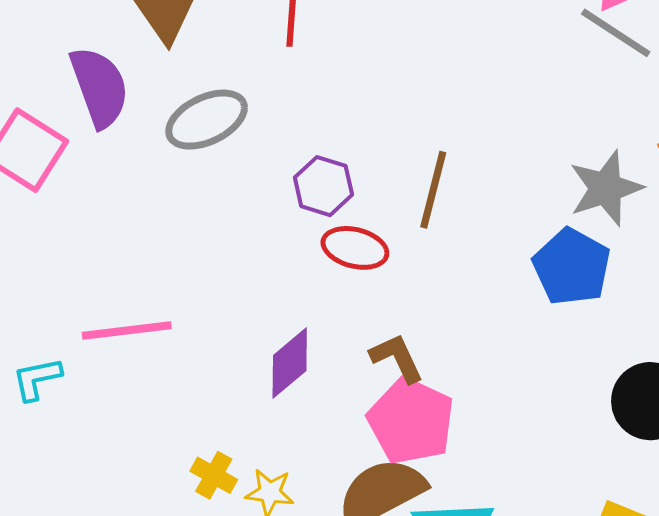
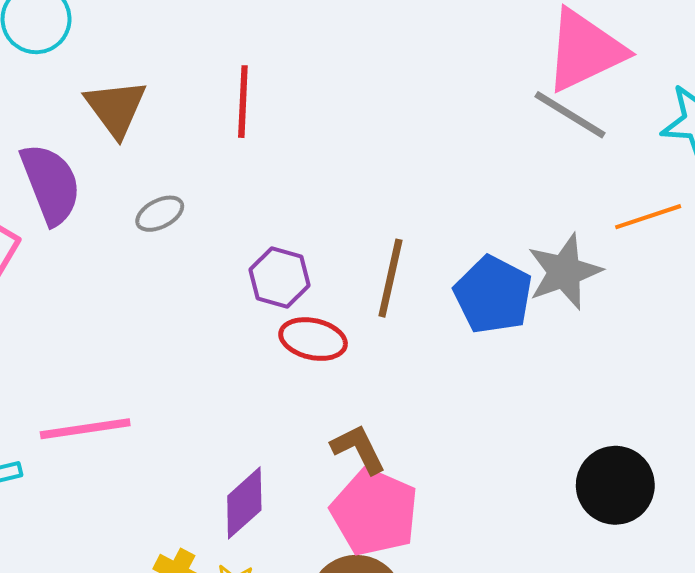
gray ellipse: (207, 120) -> (160, 214), size x0.6
blue pentagon: (572, 267) -> (493, 295), moved
purple diamond: (290, 363) -> (244, 503), moved

